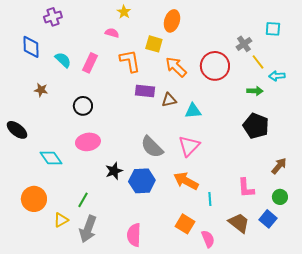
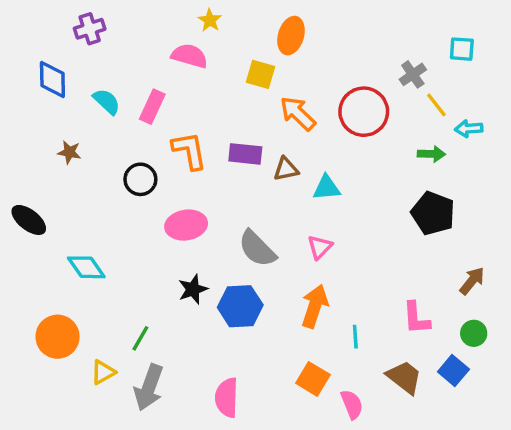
pink semicircle: (112, 33) -> (189, 56), size x1.5
orange L-shape: (130, 61) -> (189, 151), moved
pink ellipse: (88, 142) -> (186, 225), moved
pink triangle: (189, 146) -> (320, 247), size x0.7
orange arrow: (186, 181) -> (315, 306), turned 80

